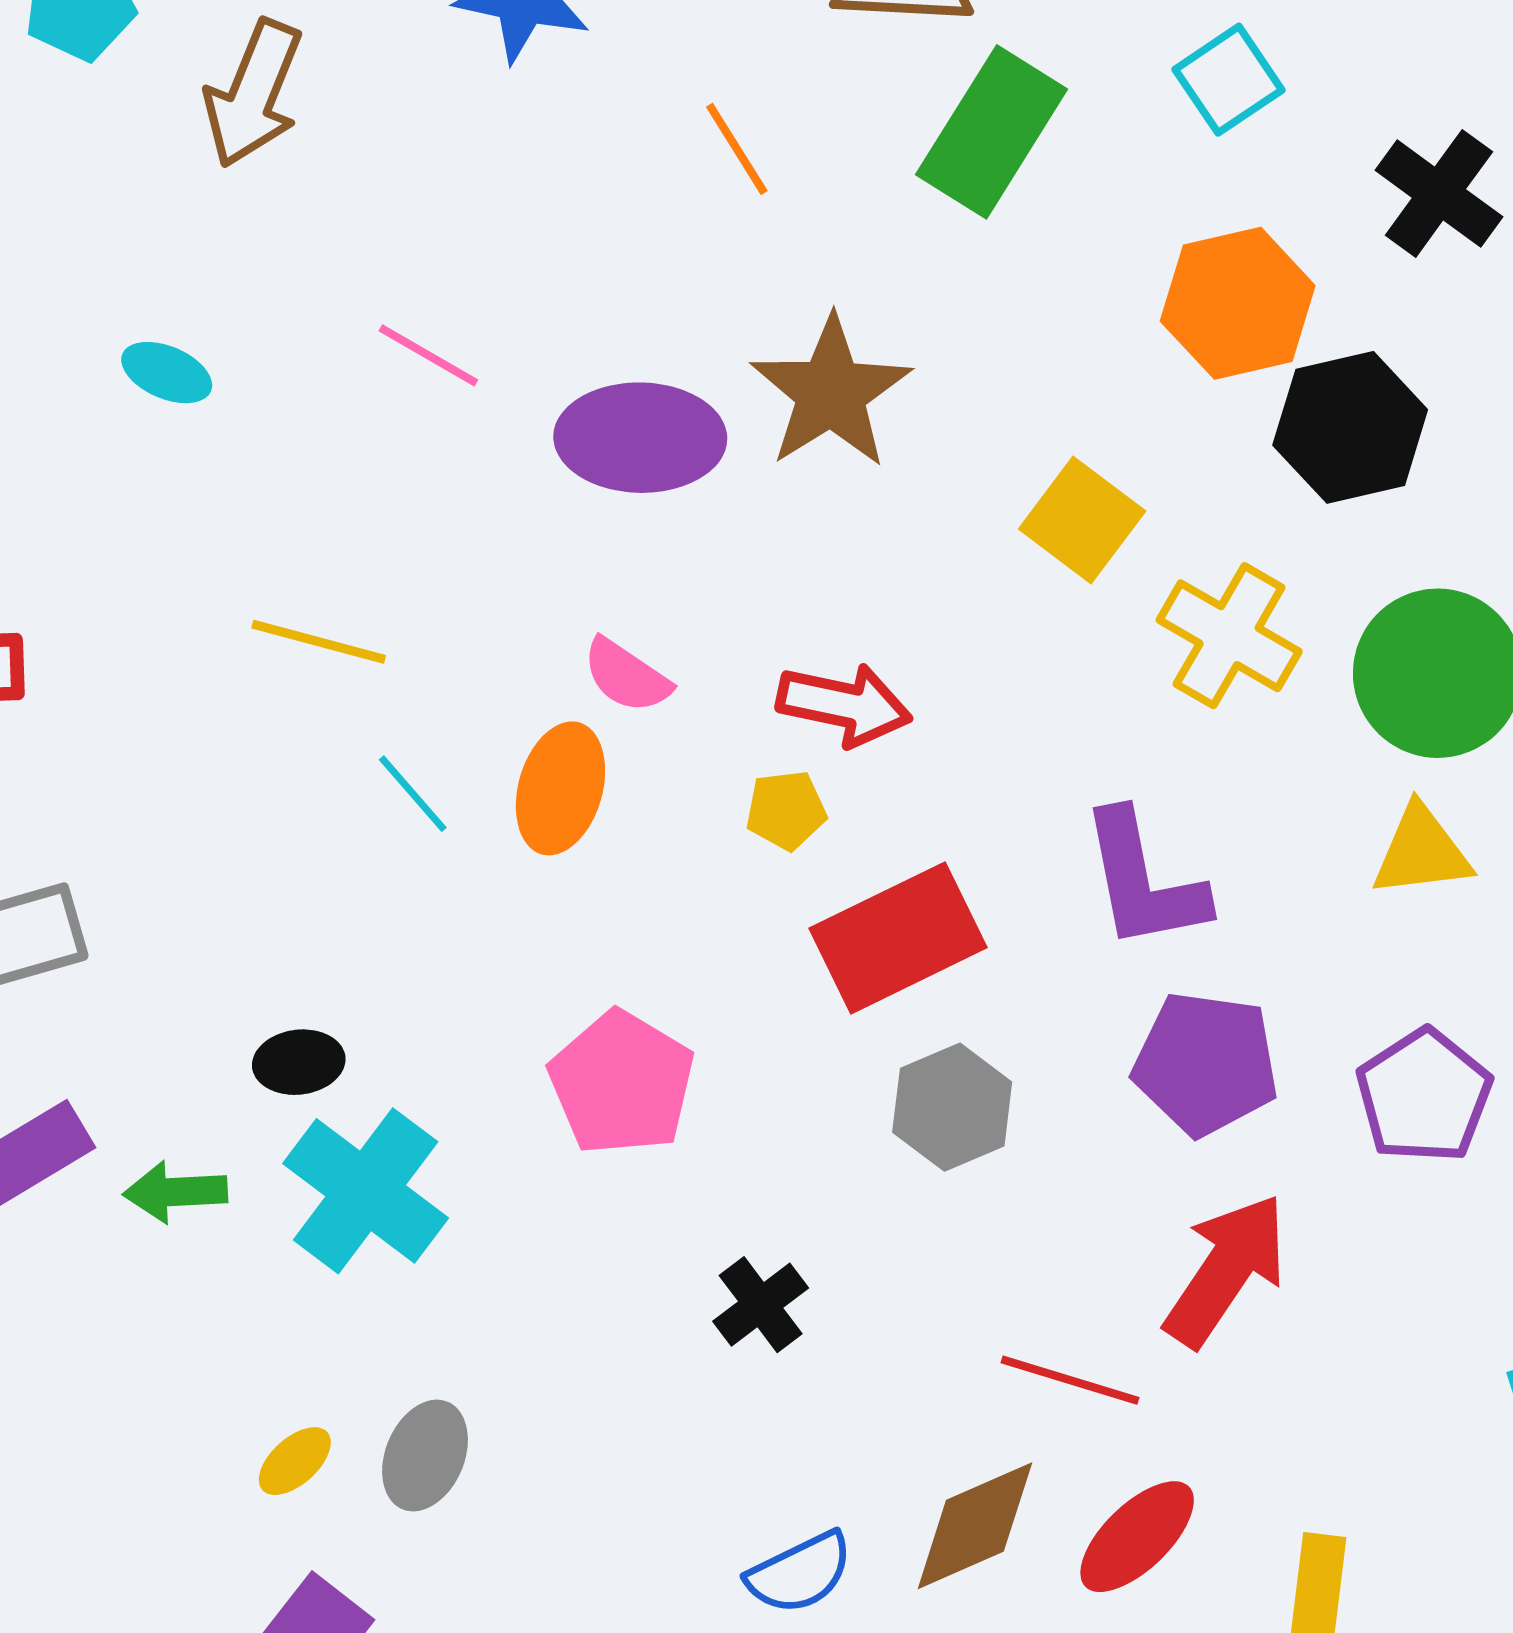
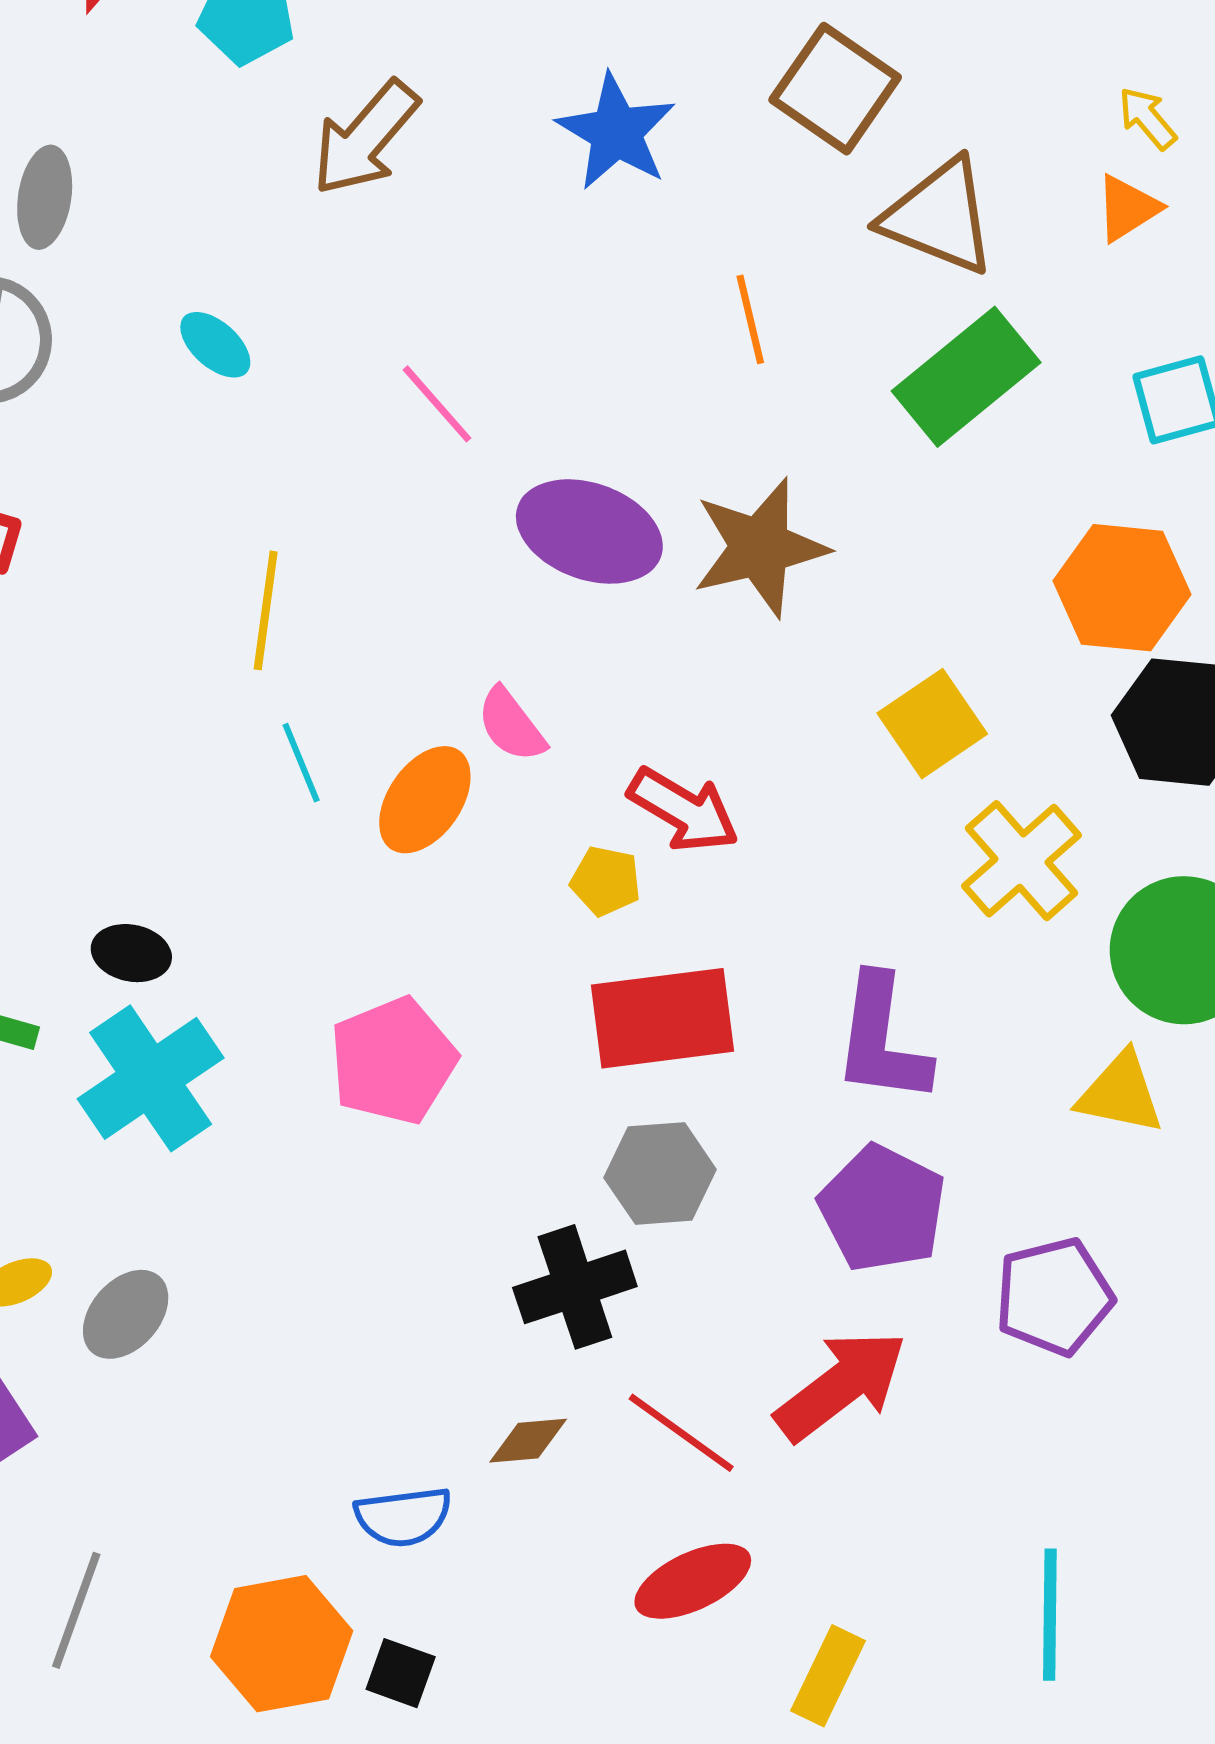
yellow line: (319, 642) -> (266, 610), turned 64
black cross: (761, 1305) -> (575, 1287), moved, size x1.4
brown diamond: (975, 1526) -> (528, 1441), moved, size x0.6

